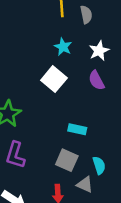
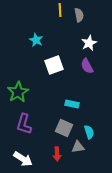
cyan star: (63, 47) -> (36, 40), moved
white square: (54, 79) -> (54, 65), turned 30
gray triangle: (85, 185) -> (78, 147), turned -32

